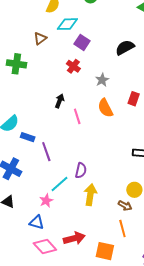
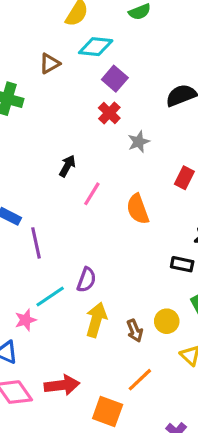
red cross: (73, 66) -> (109, 113), moved
orange semicircle: (105, 108) -> (138, 209), moved
pink line: (77, 116) -> (92, 194), turned 42
brown arrow: (125, 206) -> (135, 331), moved, turned 32
orange line: (122, 228) -> (140, 380), turned 54

